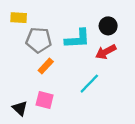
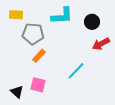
cyan L-shape: (78, 39) -> (62, 16), moved
red arrow: (106, 52) -> (101, 44), moved

